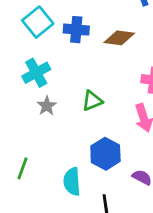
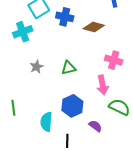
cyan cross: (36, 73) -> (23, 32), moved
green line: (22, 168) -> (13, 108), turned -35

